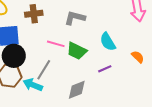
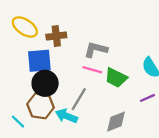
brown cross: (34, 14) -> (56, 36), moved
gray L-shape: (75, 18) -> (96, 50), moved

